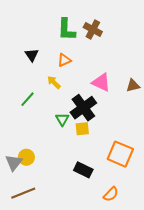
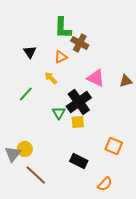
brown cross: (93, 30) -> (80, 43), moved
orange square: (120, 154) -> (114, 146), size x0.7
brown line: (23, 193) -> (36, 175), moved, turned 65

